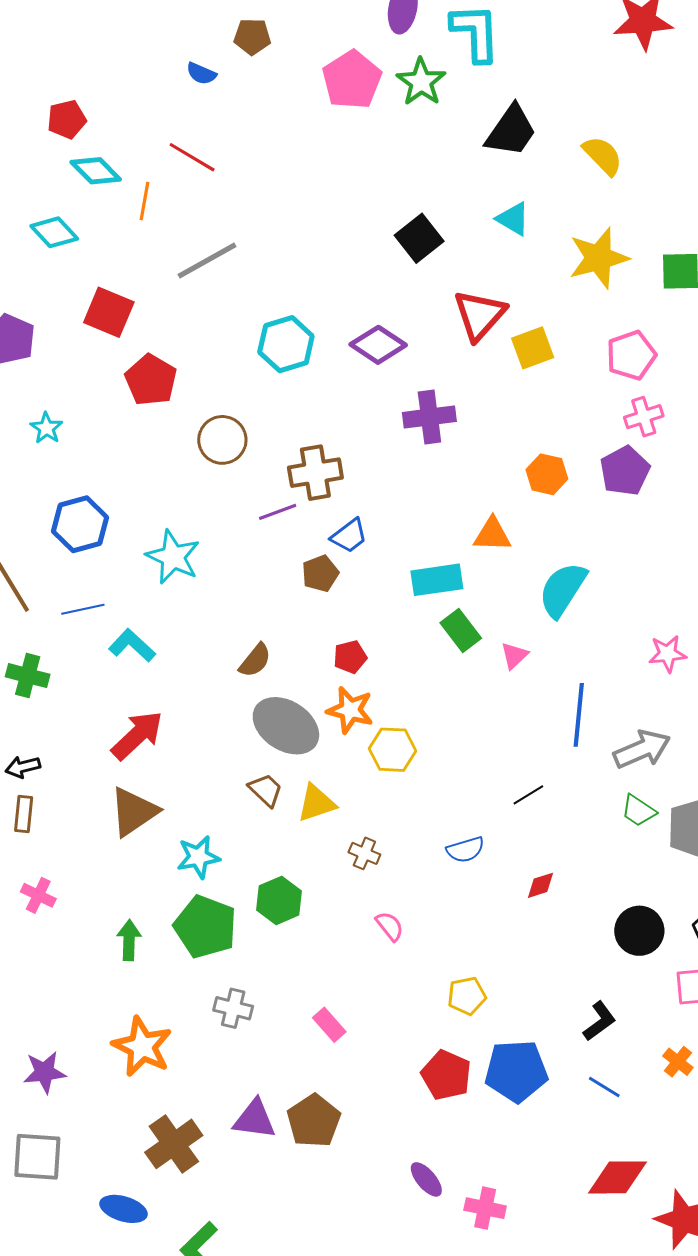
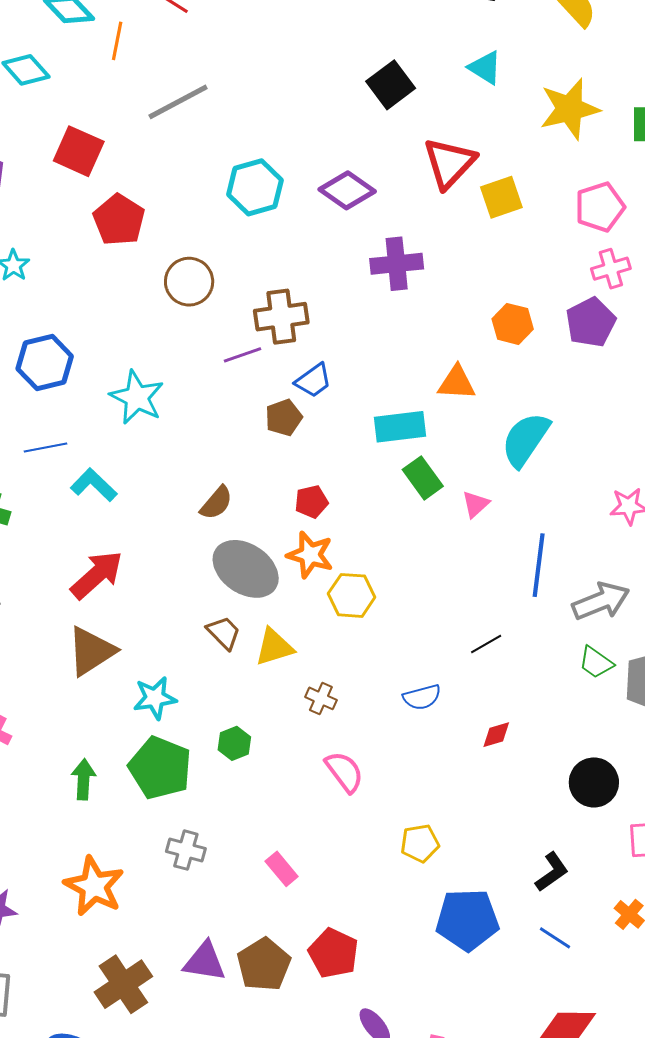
green hexagon: (279, 900) -> (234, 743), size x0.7
pink semicircle: (390, 926) -> (344, 772), size x1.4
red pentagon: (446, 1075) -> (333, 953), moved

